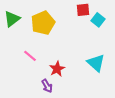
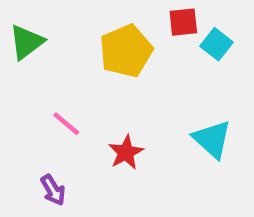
yellow pentagon: (43, 23) -> (126, 51), moved
purple arrow: (47, 86) -> (53, 190), moved

